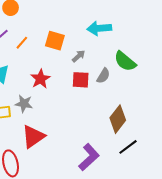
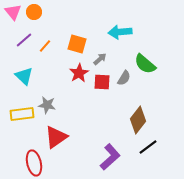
red star: (40, 79) -> (79, 73), moved

